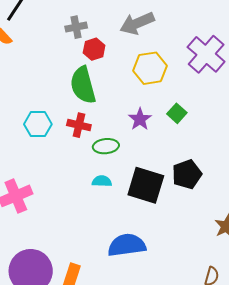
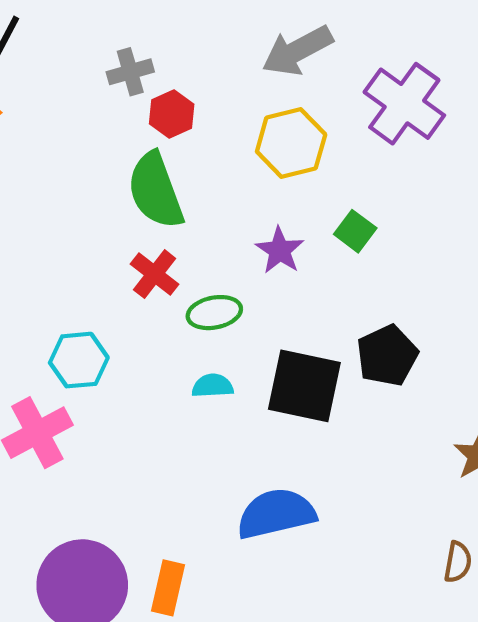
gray arrow: (137, 23) -> (297, 51), moved
cyan hexagon: (38, 124) -> (79, 360), moved
red cross: (79, 125) -> (155, 274), turned 30

